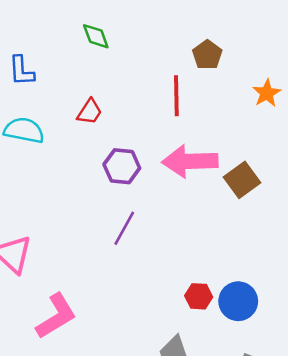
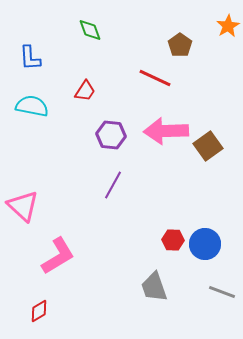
orange star: (267, 93) -> (228, 26), moved
red line: (176, 96) -> (155, 78), turned -64

